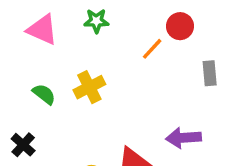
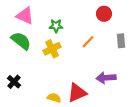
green star: (96, 21) -> (56, 26), moved
orange line: (152, 49) -> (88, 42), moved
green semicircle: (44, 94) -> (21, 41), moved, size x1.5

